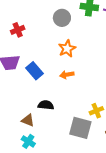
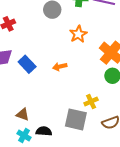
orange star: (67, 49) -> (78, 34), moved
black semicircle: (46, 105) -> (44, 131), moved

